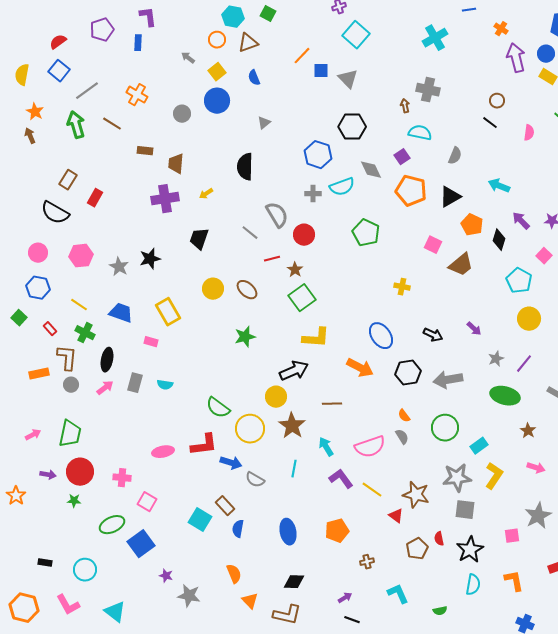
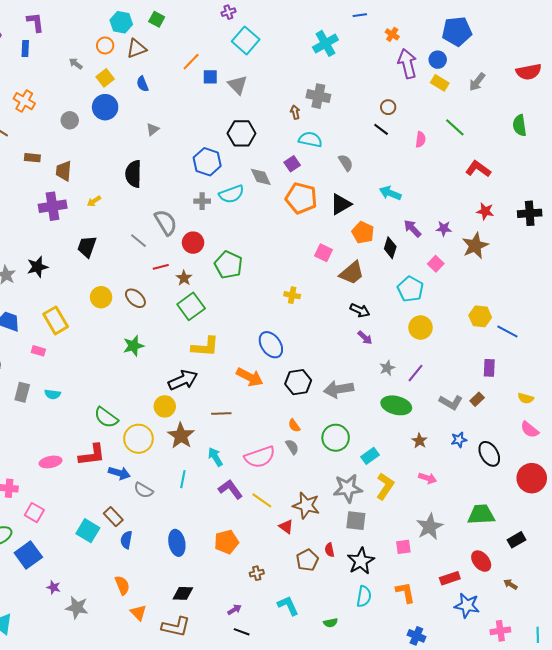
gray semicircle: (455, 156) -> (346, 163), turned -54
green pentagon: (366, 233) -> (228, 265), moved
black arrow: (433, 335) -> (360, 310), moved

